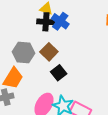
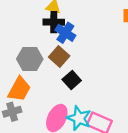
blue cross: (60, 21) -> (65, 33), moved

